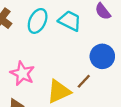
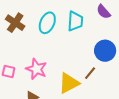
cyan trapezoid: (70, 21) -> (75, 21), turned 70

